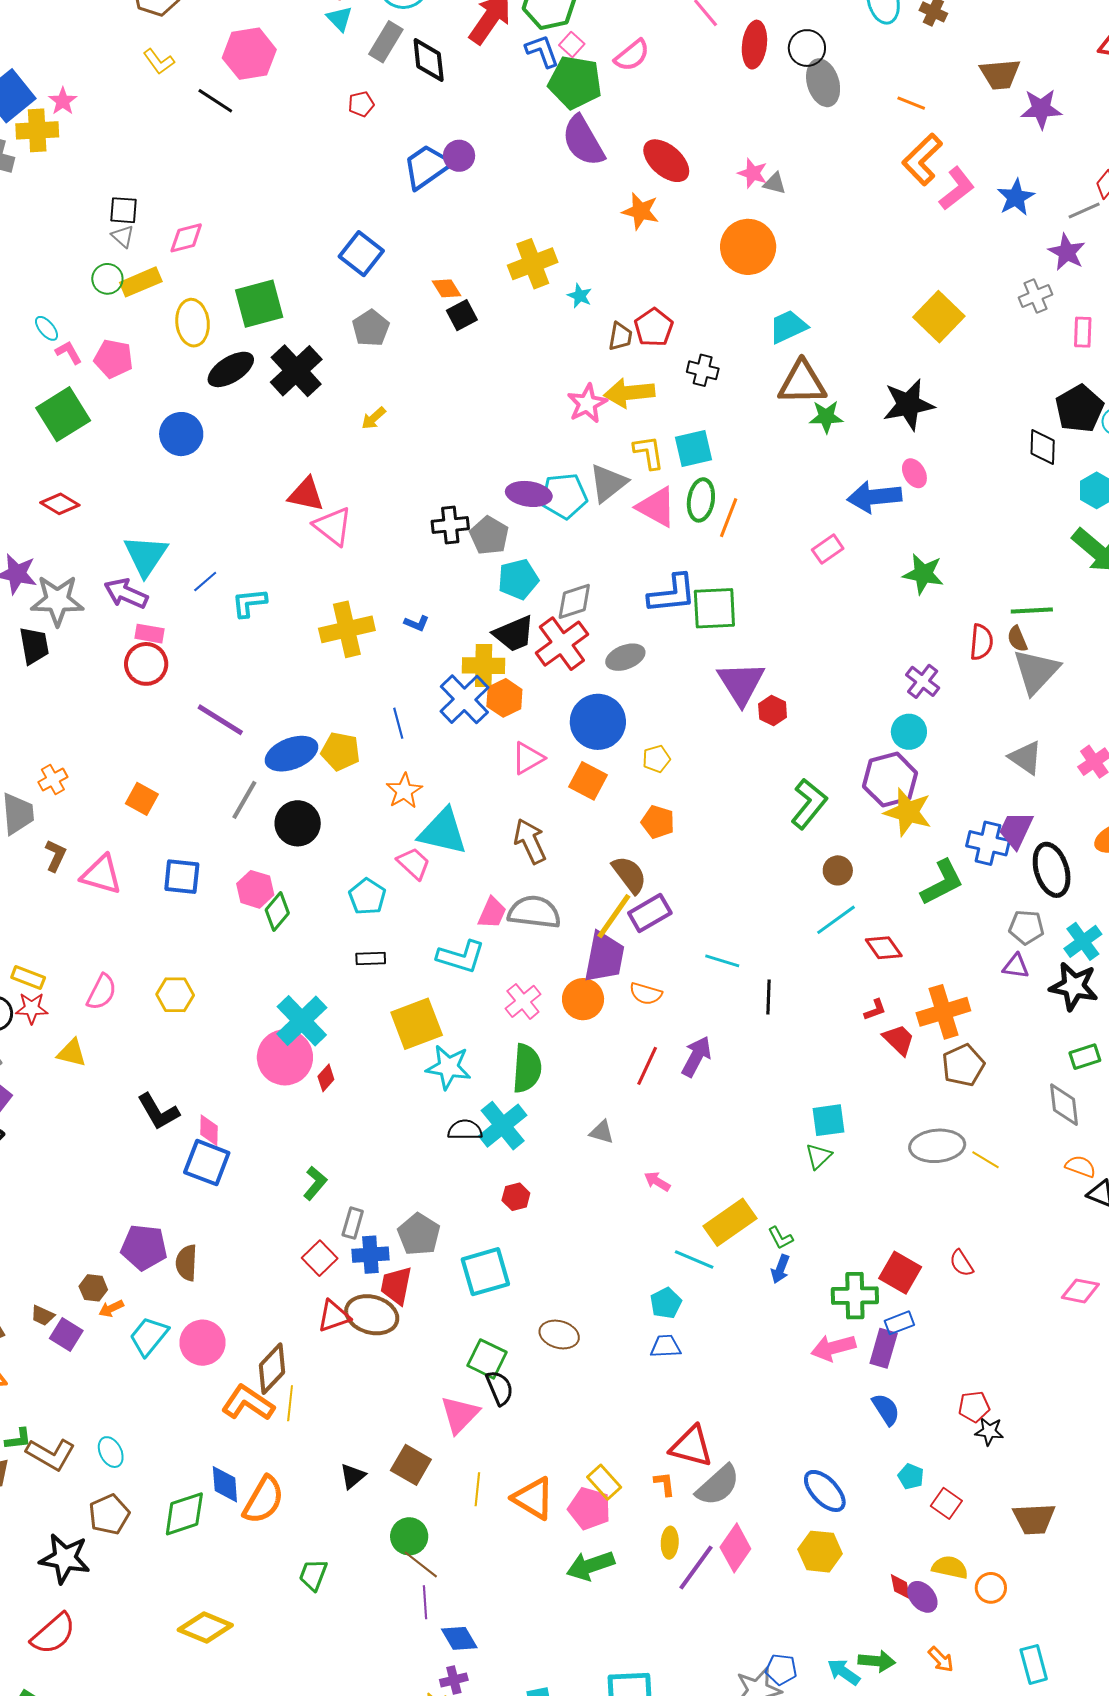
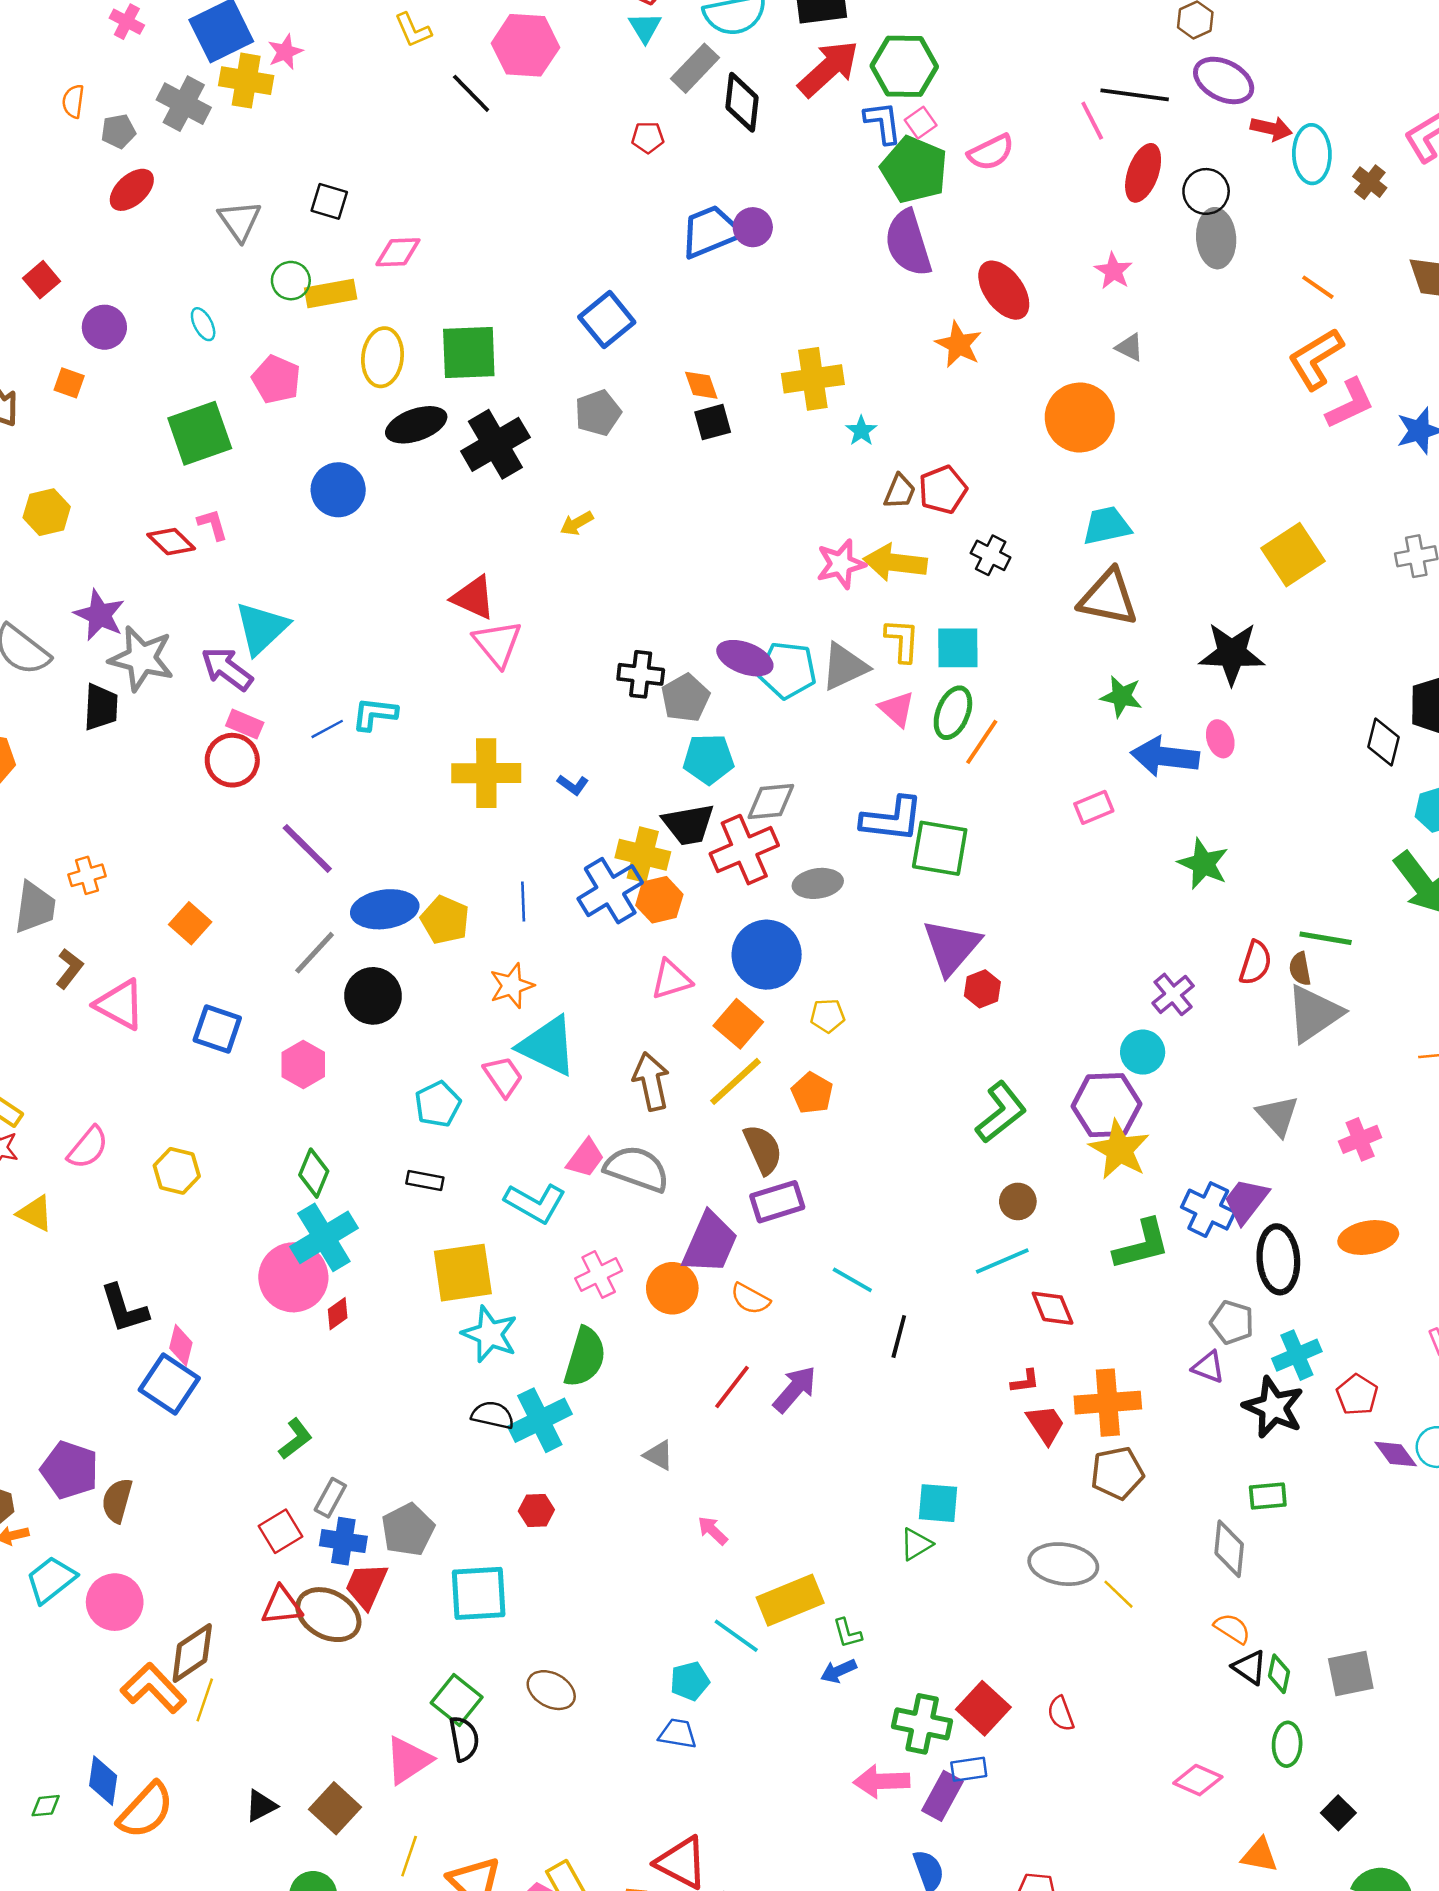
pink star: (753, 173) -> (1113, 271), moved
gray triangle: (123, 236) -> (240, 221), moved, size x1.5
pink L-shape: (69, 353) -> (213, 524), moved
green star: (826, 417) -> (1121, 696), moved
pink triangle: (656, 507) -> (897, 709), size x0.7
blue line: (205, 581) -> (327, 729), moved
green diamond: (277, 911) -> (314, 1173), moved, turned -30
yellow line: (614, 916) -> (736, 1081), moved
blue arrow: (780, 1269) -> (838, 1671), turned 32
green diamond: (184, 1514) -> (46, 1806), size x0.5

